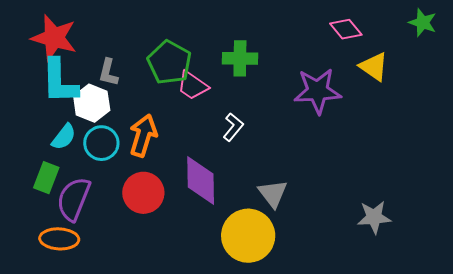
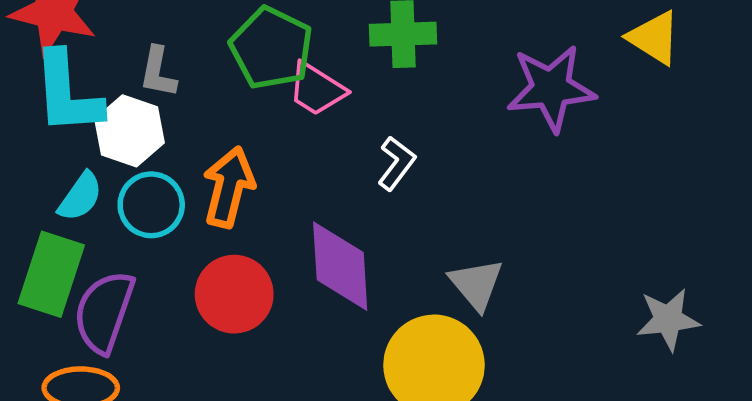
green rectangle: (46, 178) -> (51, 274), size x1.4

